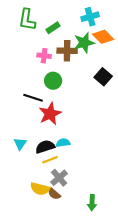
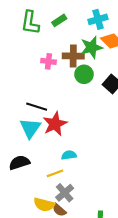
green rectangle: (53, 28) -> (59, 20), moved
green circle: (53, 81) -> (84, 74), moved
cyan triangle: (20, 144) -> (30, 128), moved, size x1.5
black semicircle: (45, 147) -> (19, 163), moved

